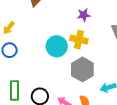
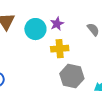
cyan circle: (57, 46) -> (35, 29), moved

